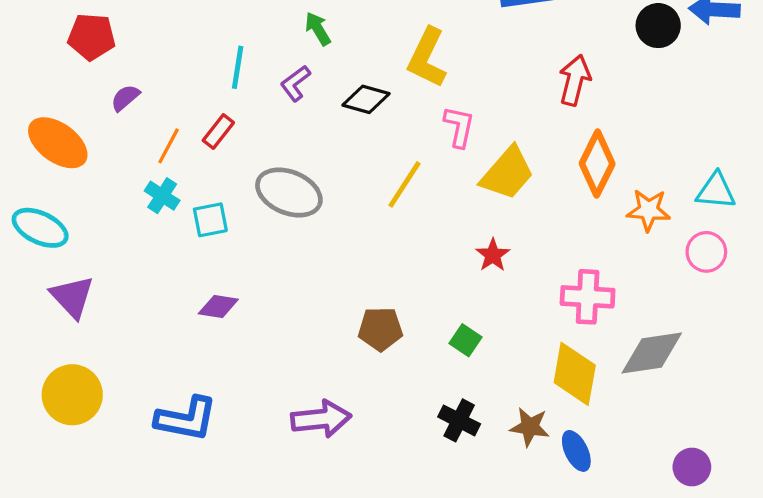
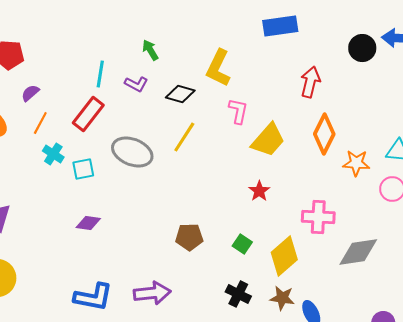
purple L-shape: (295, 83) -> (136, 84), turned -115
red rectangle: (218, 131) -> (88, 114), size x1.6
orange line: (169, 146) -> (40, 123), moved
yellow line: (405, 184) -> (184, 137), moved
yellow diamond: (575, 374) -> (284, 256), moved, turned 39
blue L-shape: (186, 419) -> (93, 297), moved

